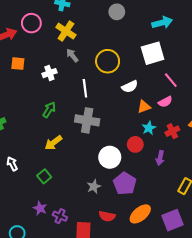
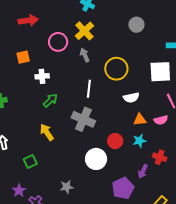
pink circle: (31, 23) -> (58, 42), moved
orange square: (18, 64) -> (23, 57), moved, turned -32
white cross: (49, 73) -> (42, 76), moved
red cross: (172, 131) -> (160, 157), moved, turned 32
yellow arrow: (53, 143) -> (47, 132), turned 78
red circle: (135, 144) -> (115, 141), moved
purple pentagon: (125, 184) -> (123, 188), moved
gray star: (94, 187) -> (67, 187), moved

